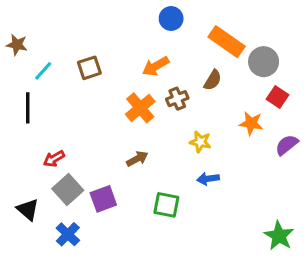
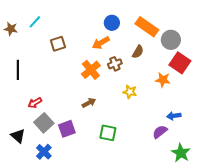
blue circle: (171, 18) -> (112, 23), moved
cyan line: (43, 71) -> (35, 22), moved
red square: (277, 97) -> (180, 63), size x1.5
purple semicircle: (287, 145) -> (160, 132), moved
blue arrow: (208, 179) -> (174, 116), moved

